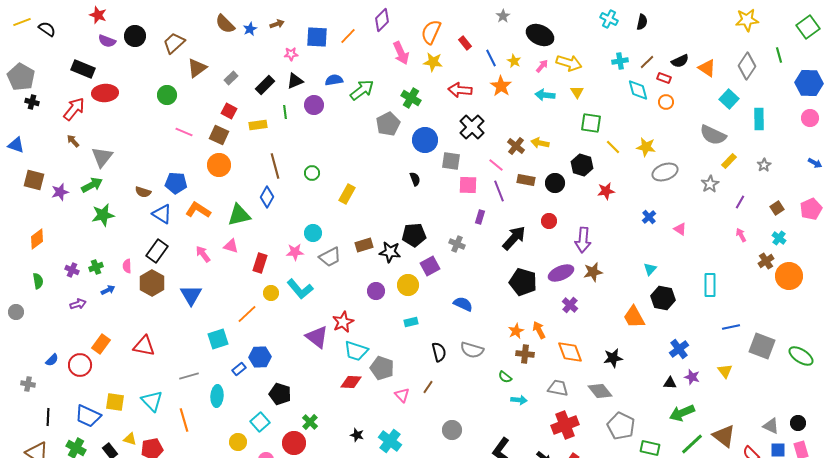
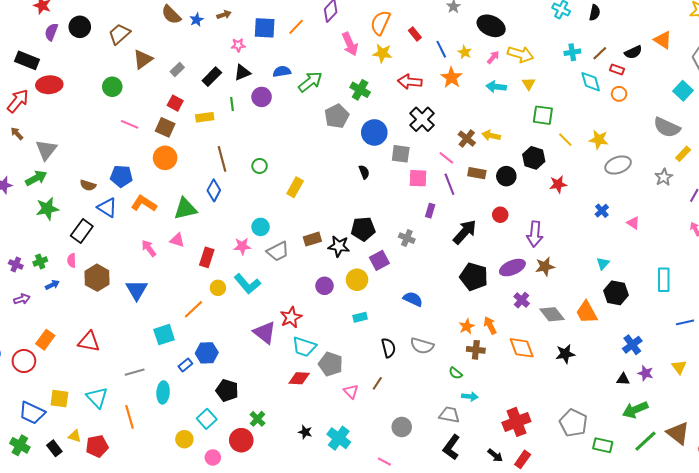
purple semicircle: (107, 41) -> (51, 32), turned 90
orange triangle: (707, 68) -> (663, 40), moved
black rectangle: (157, 251) -> (82, 231), moved
gray trapezoid: (558, 388) -> (449, 415), moved
gray diamond: (600, 391) -> (552, 314), moved

